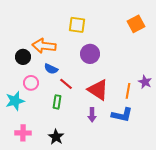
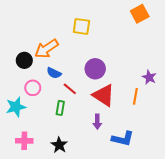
orange square: (136, 24) -> (140, 14), moved
orange arrow: (44, 46) -> (47, 49), turned -40
purple circle: (90, 54) -> (95, 69), moved
purple star: (145, 82) -> (149, 77), moved
blue L-shape: (122, 115) -> (123, 139), moved

